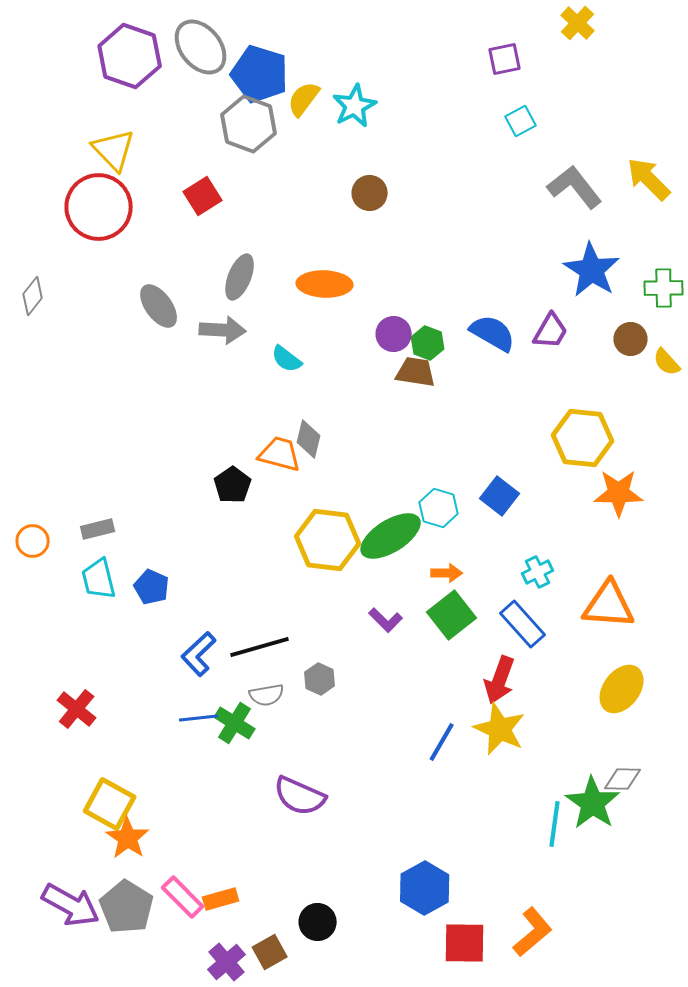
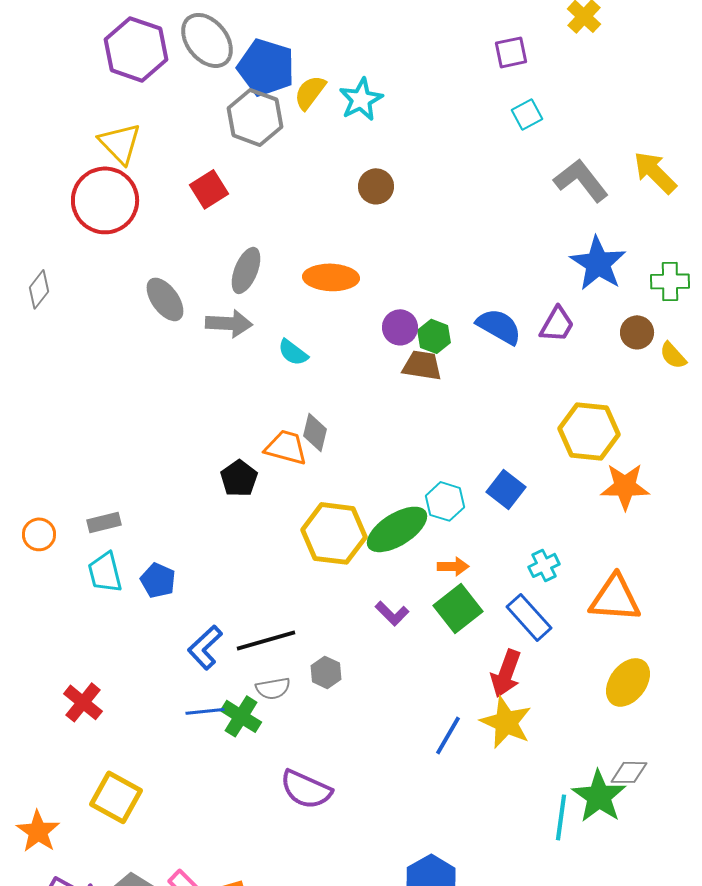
orange star: (128, 838) -> (38, 831), moved

